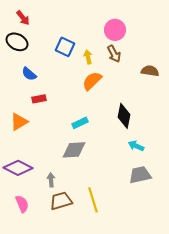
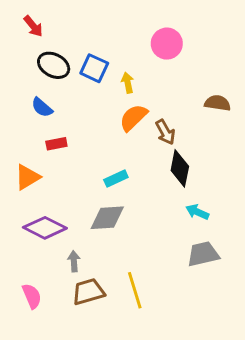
black ellipse: (17, 42) -> (54, 65), moved
brown arrow: (114, 54) -> (165, 132), moved
purple diamond: (18, 168) -> (45, 228), moved

